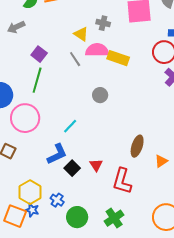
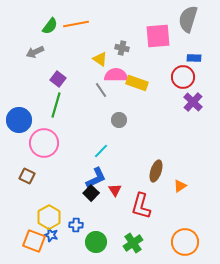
gray line: (75, 59) -> (101, 90), moved
cyan line: (70, 126) -> (101, 151), moved
blue L-shape: (57, 154) -> (96, 178), moved
blue cross: (57, 200) -> (76, 225), turned -32

